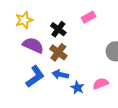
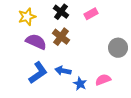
black cross: (58, 29) -> (61, 12), moved
brown cross: (58, 52) -> (61, 37), moved

